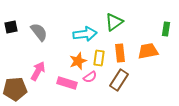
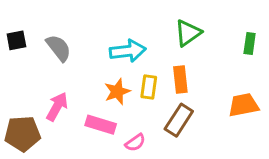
green triangle: (114, 22) -> (188, 33), moved
orange trapezoid: (148, 51) -> (244, 105), moved
pink semicircle: (90, 77) -> (135, 143), moved

